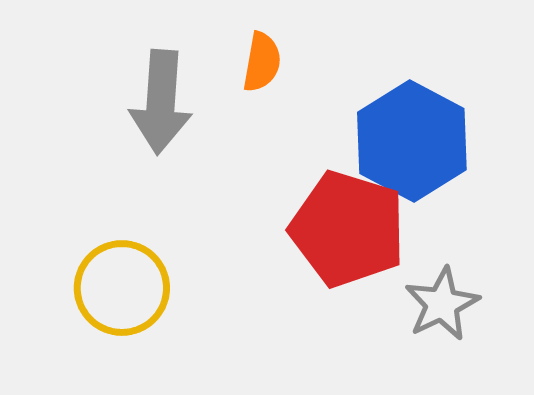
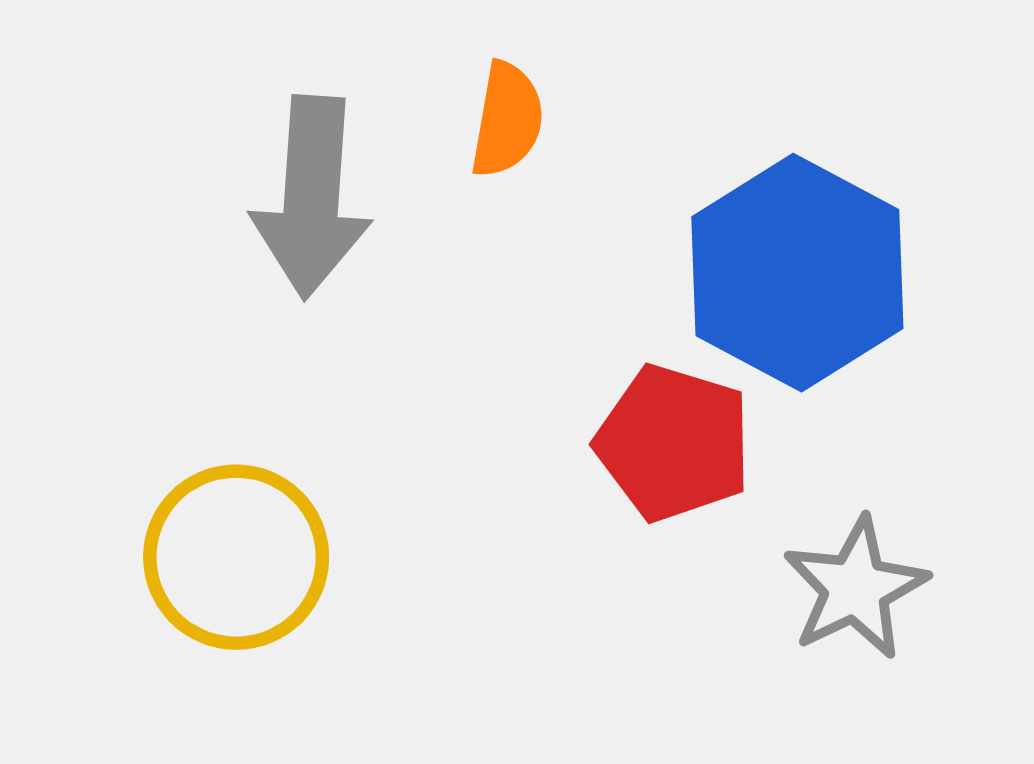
red pentagon: (348, 229) -> (674, 443), size x0.7

